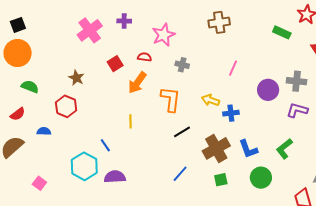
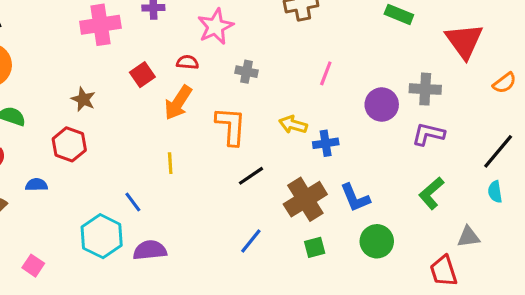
pink cross: (90, 30) -> (100, 25), turned 30
green L-shape: (284, 149) -> (431, 193), moved

